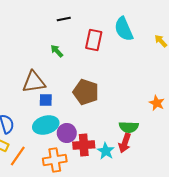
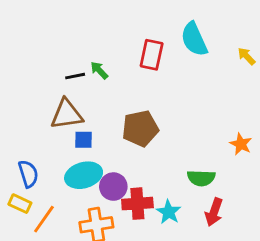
black line: (64, 19) -> (75, 76), moved
brown pentagon: (86, 92) -> (140, 128), turned -30
red arrow: (125, 143) -> (214, 212), moved

